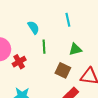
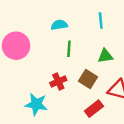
cyan semicircle: (33, 27) -> (59, 25), turned -72
red cross: (19, 62) -> (58, 81), moved

